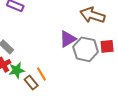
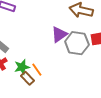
green star: (17, 70) -> (22, 67), moved

